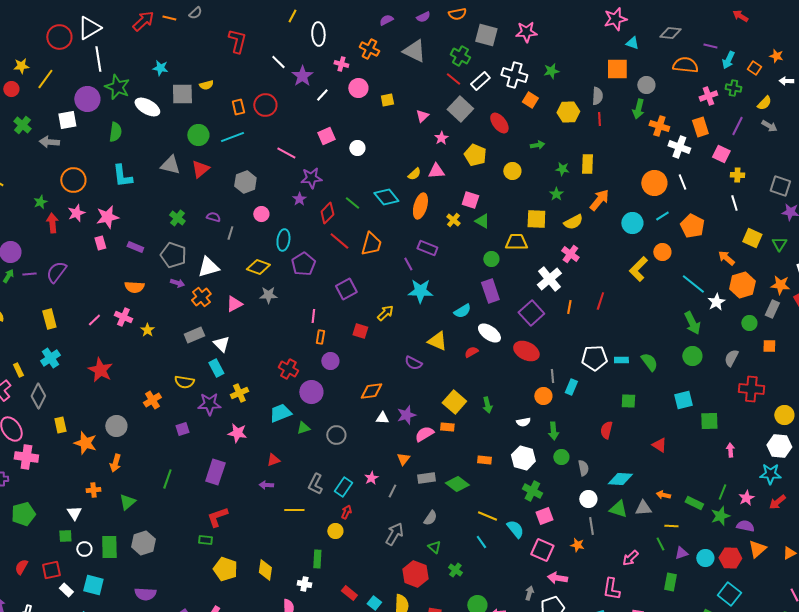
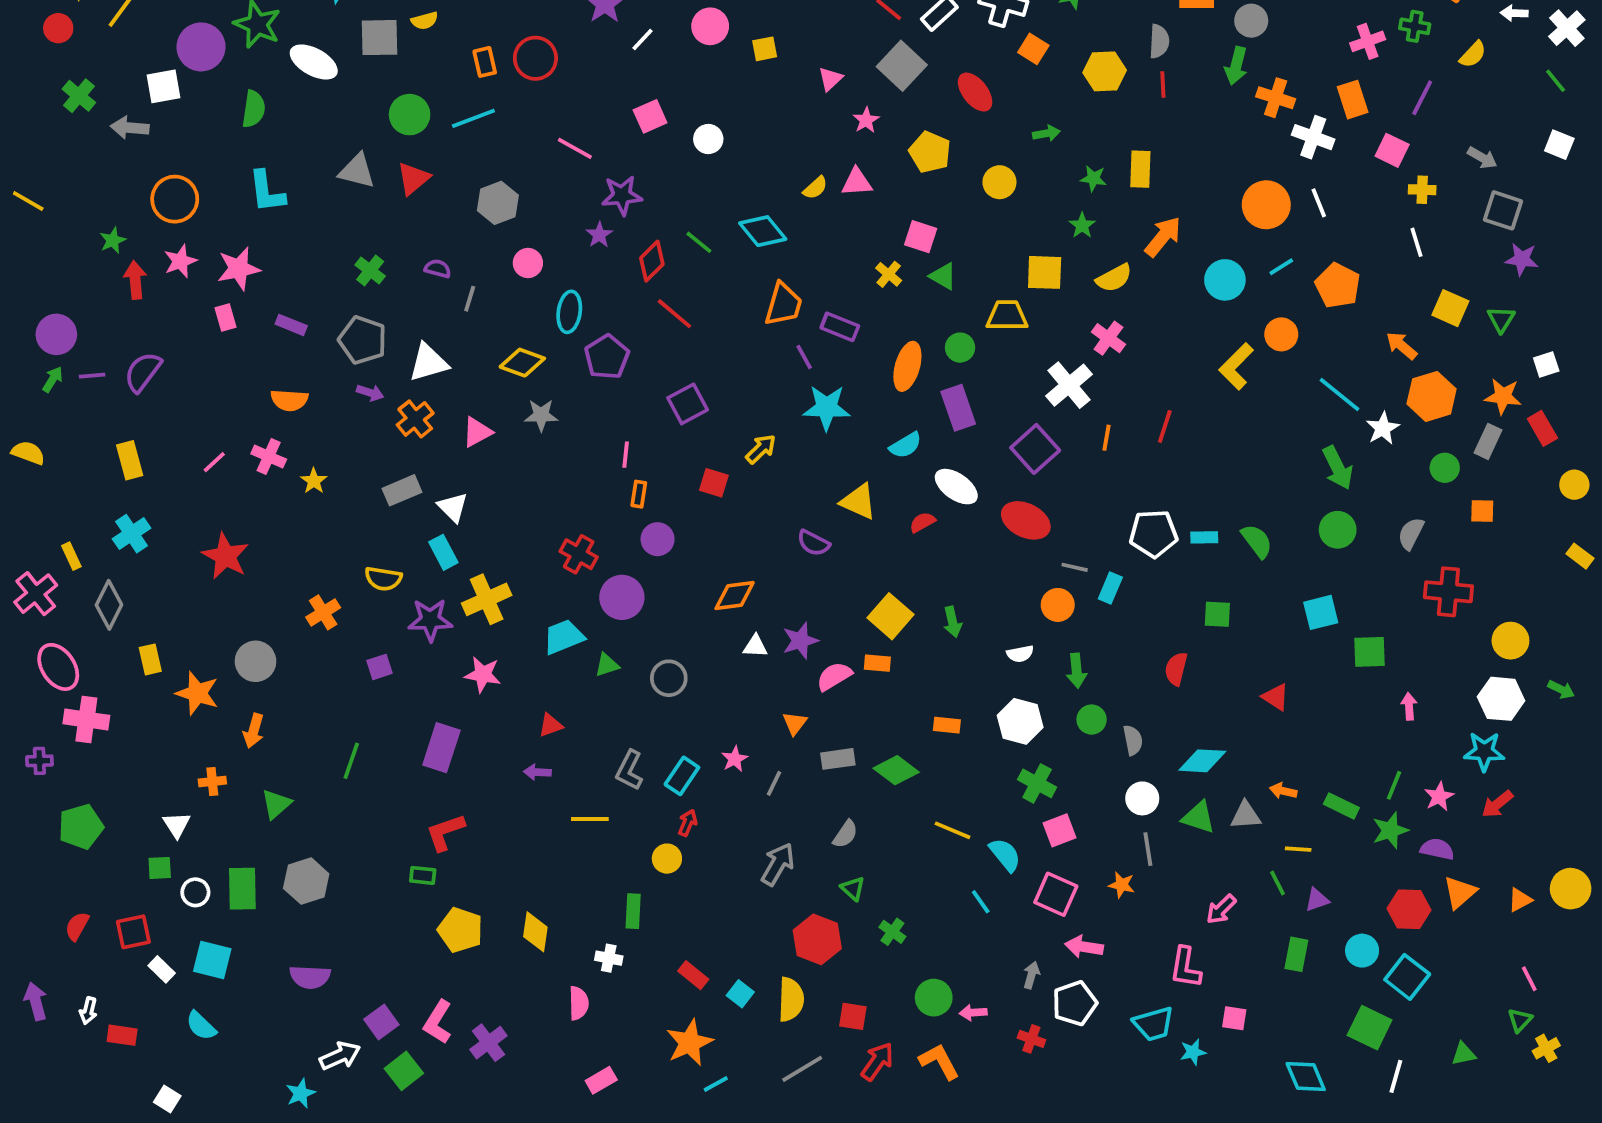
gray arrow: (769, 126) -> (1482, 158), moved
orange ellipse: (420, 206) -> (907, 366), moved
orange trapezoid: (371, 244) -> (783, 304), moved
gray line: (552, 376) -> (1075, 567), turned -72
yellow cross: (239, 393) -> (487, 599), size x1.4
cyan line: (481, 542) -> (981, 902), moved
cyan circle: (705, 558) -> (1362, 951), moved

